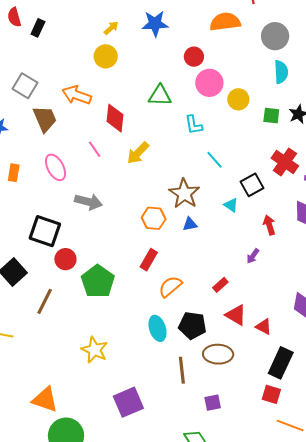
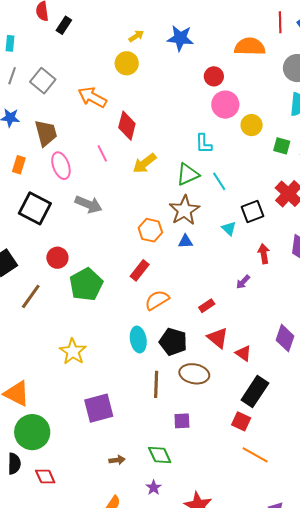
green triangle: (160, 96) -> (188, 174), moved, turned -35
brown trapezoid: (45, 119) -> (46, 133), moved
black square: (45, 231) -> (35, 208), moved

